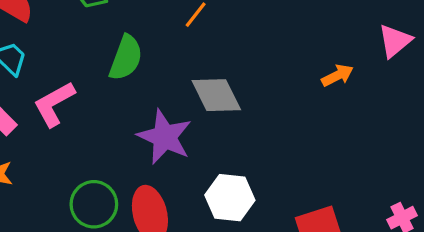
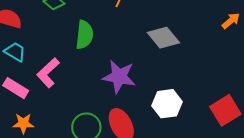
orange arrow: (337, 75) -> (231, 21), moved
gray diamond: (216, 95) -> (163, 38), moved

